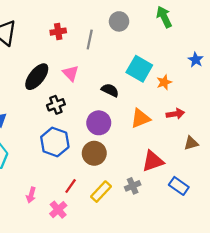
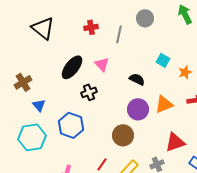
cyan square: (139, 69) -> (163, 60), size x0.6
purple circle: (99, 123) -> (138, 109), moved
blue hexagon: (55, 142) -> (71, 125), moved

